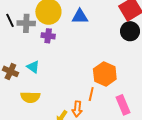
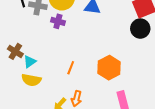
cyan triangle: (33, 67) -> (30, 62), moved, turned 40
orange line: (91, 94) -> (71, 68), moved

